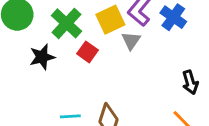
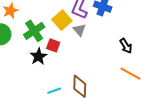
green cross: (67, 23) -> (34, 31), turned 30
black star: (42, 57) -> (39, 56), moved

